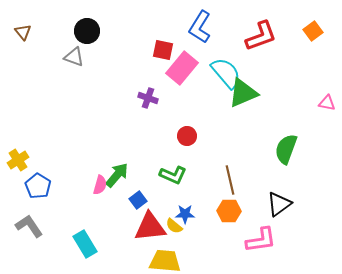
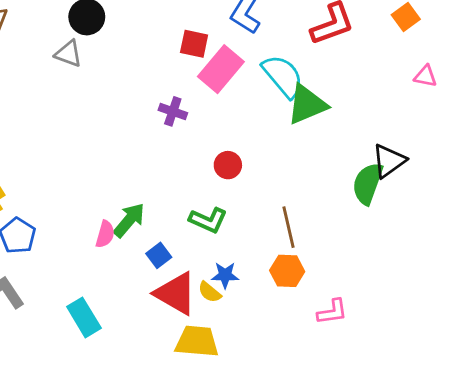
pink triangle: (327, 103) -> (425, 76), moved
black triangle: (279, 204) -> (389, 161), moved
red triangle: (150, 227) -> (176, 293), turned 36
pink L-shape: (261, 240) -> (332, 312), size x0.7

